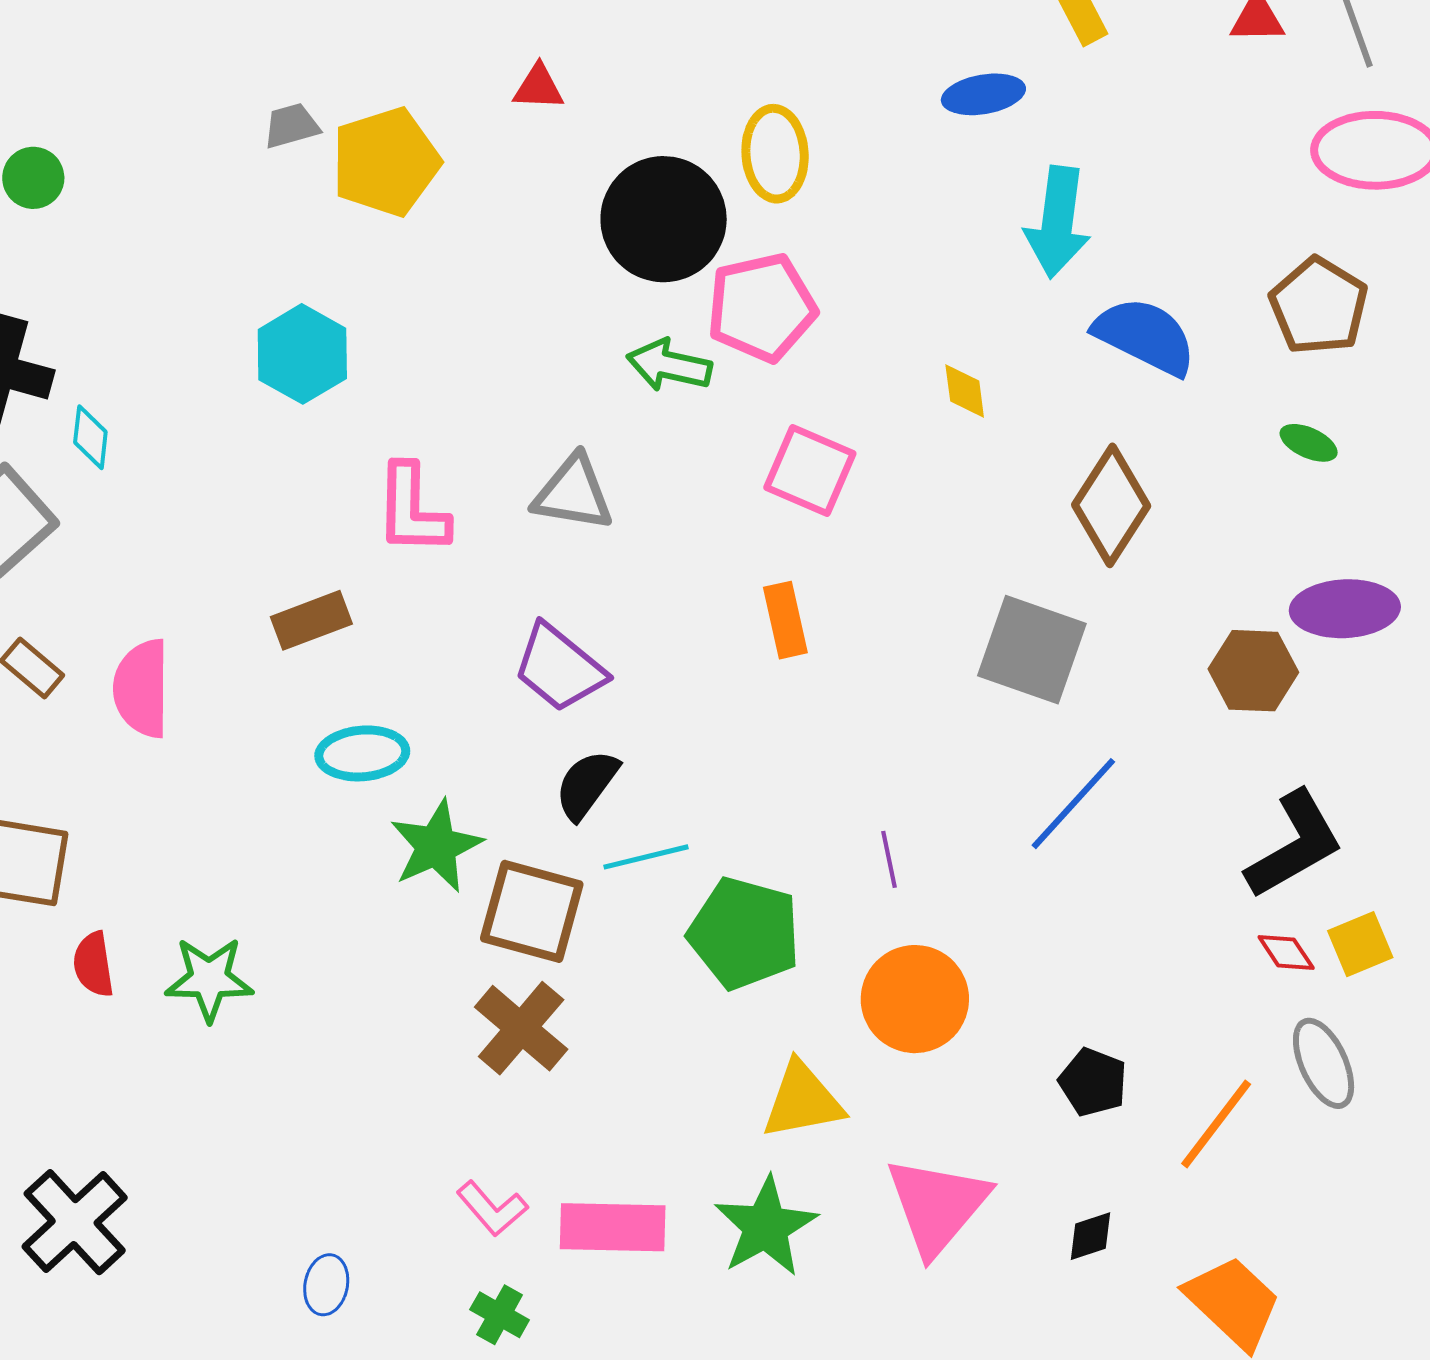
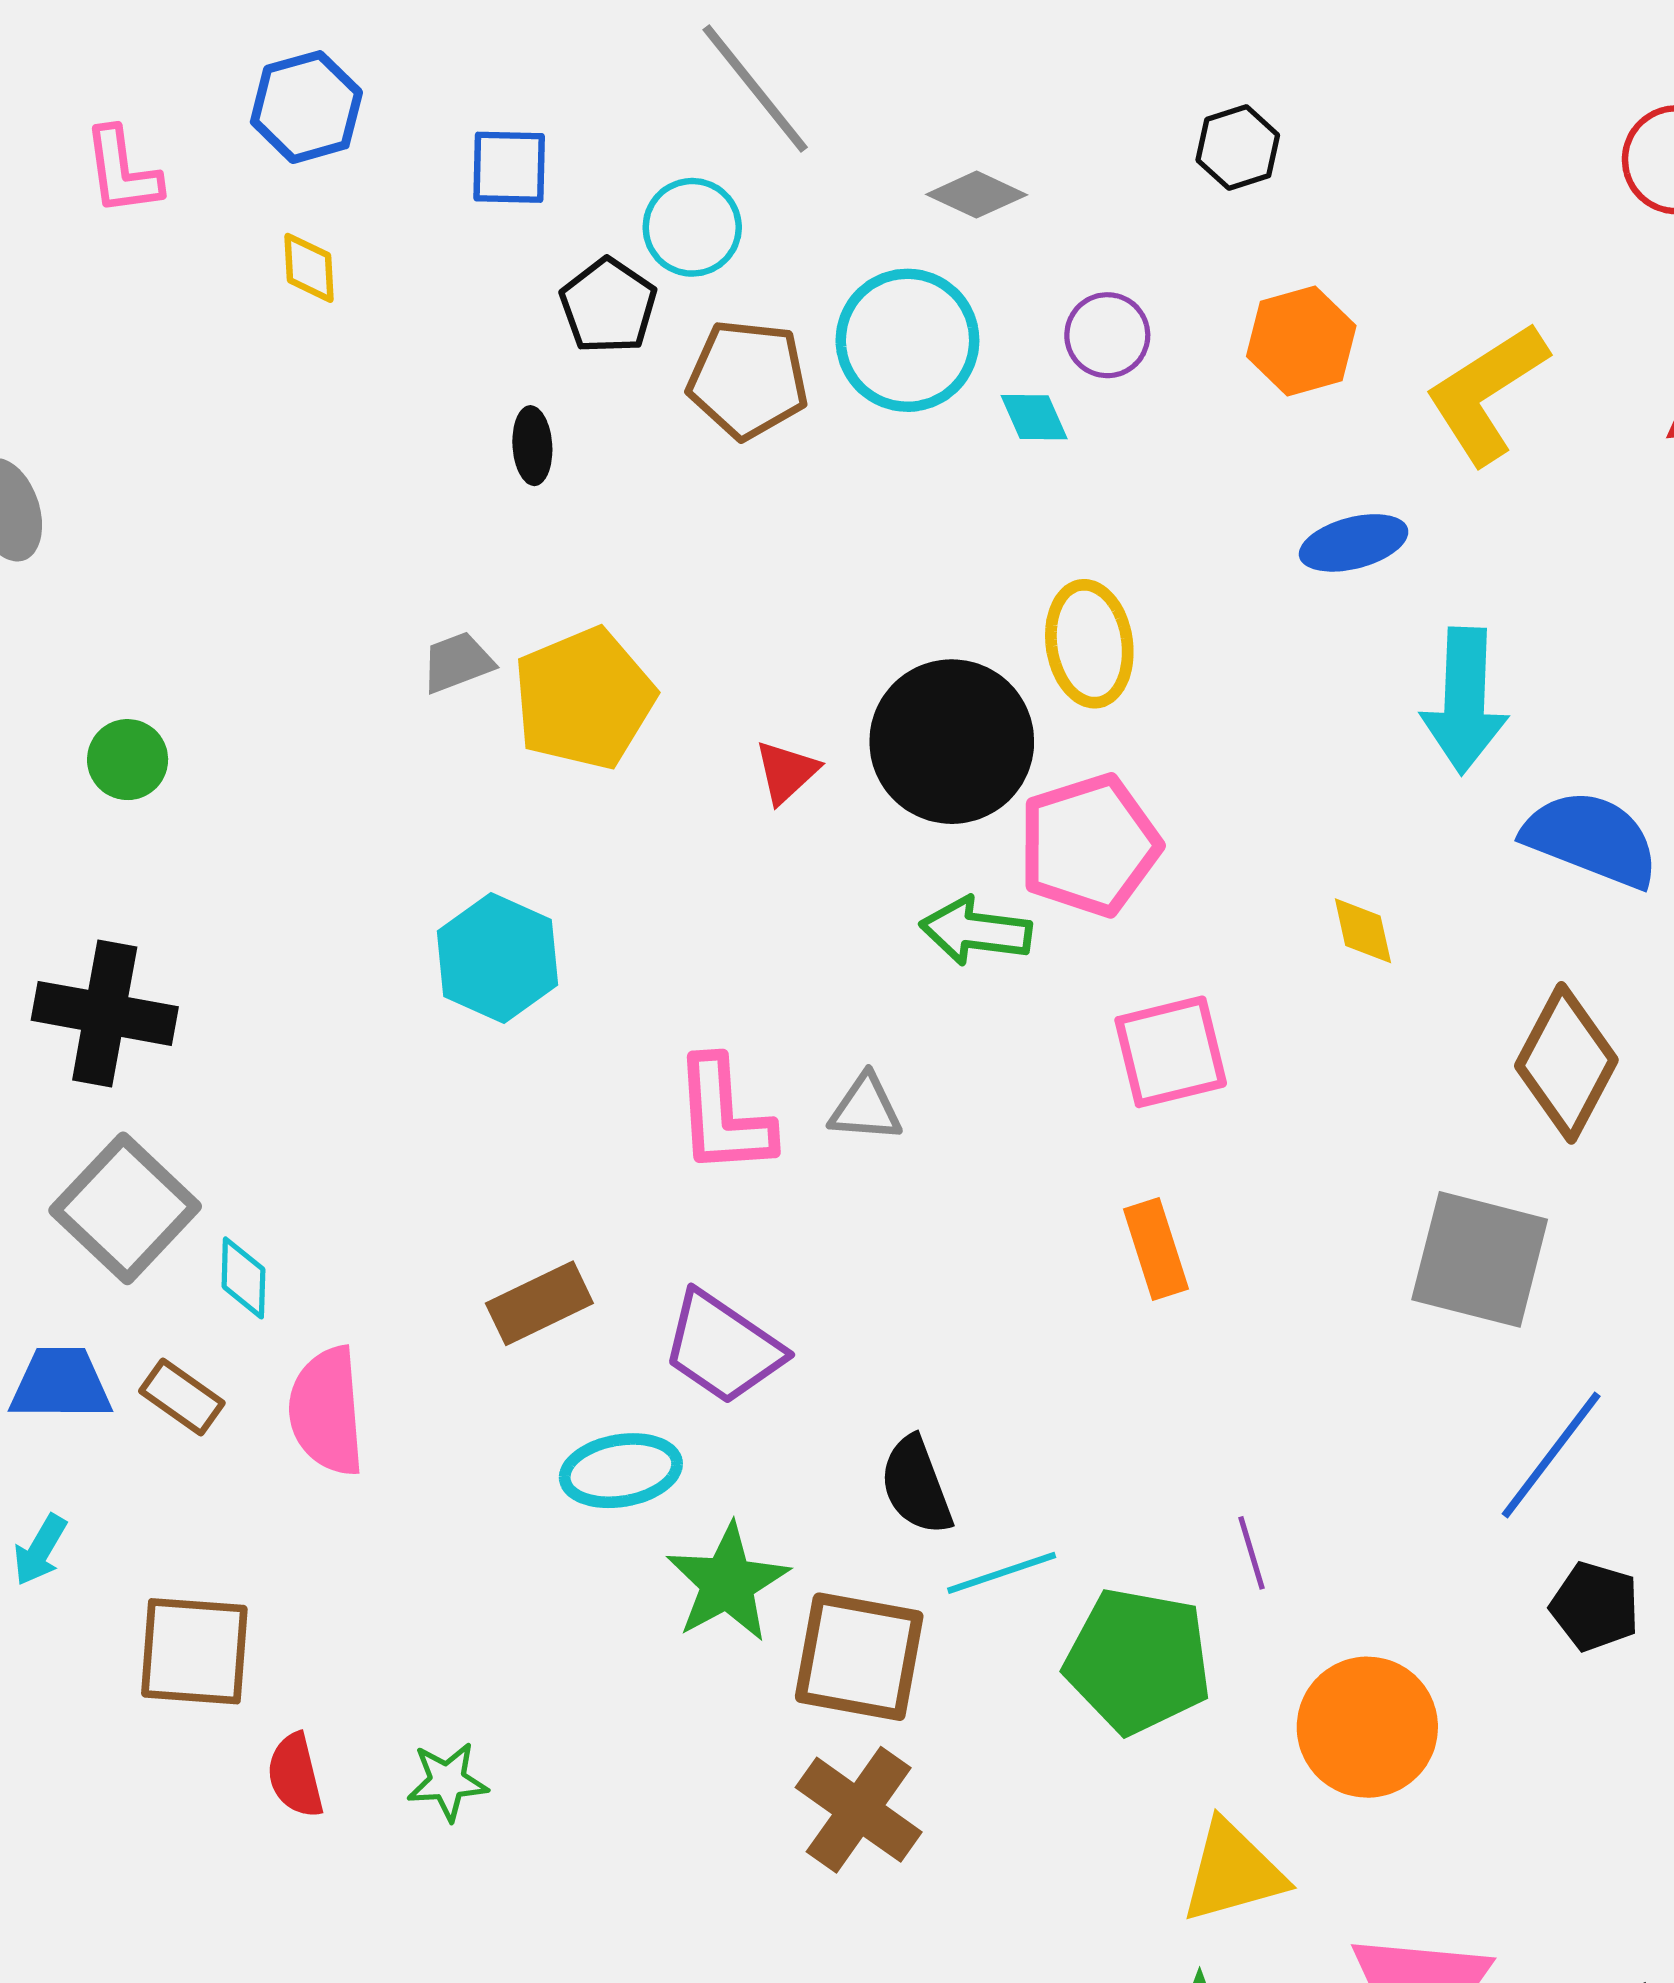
red triangle: (538, 87) -> (786, 772), moved, turned -40
cyan diamond: (90, 437) -> (243, 1278), moved
pink square: (810, 471) -> (1171, 1052), turned -32
gray triangle: (573, 493) -> (866, 1108), size x0.7
pink L-shape: (412, 510) -> (724, 1116), moved
purple trapezoid: (559, 668) -> (723, 1348), moved
black semicircle: (587, 785) -> (916, 1486), turned -52
purple line: (889, 859) -> (1251, 1553), moved
green star: (209, 979) -> (447, 1781), size x0.7
black pentagon: (1093, 1082) -> (1595, 1606), moved

